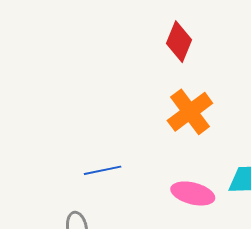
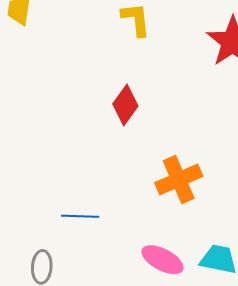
red diamond: (179, 42) -> (125, 105), moved

